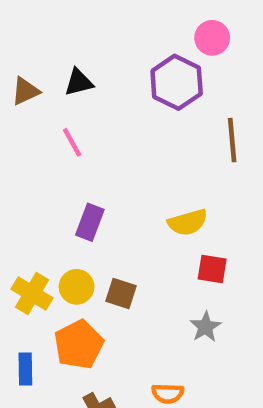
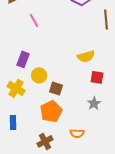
purple rectangle: (90, 222) -> (23, 59), moved
yellow circle: (77, 287) -> (39, 75), moved
orange pentagon: (79, 345) -> (51, 111), moved

